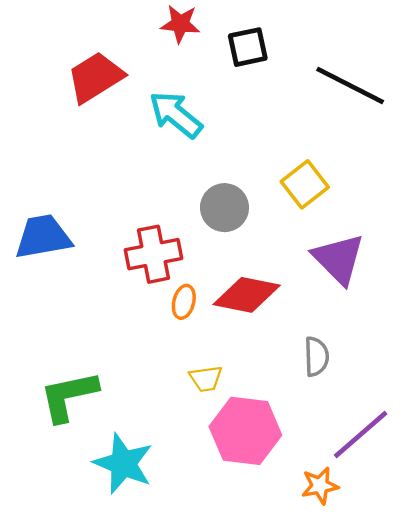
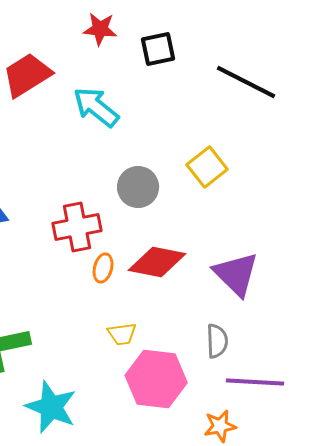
purple triangle: (338, 259) -> (236, 274), moved
gray semicircle: (316, 357) -> (217, 341), moved
purple line: (361, 434) -> (255, 382), turned 44

